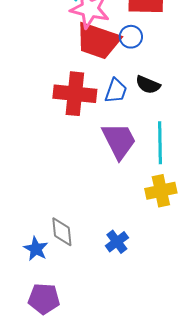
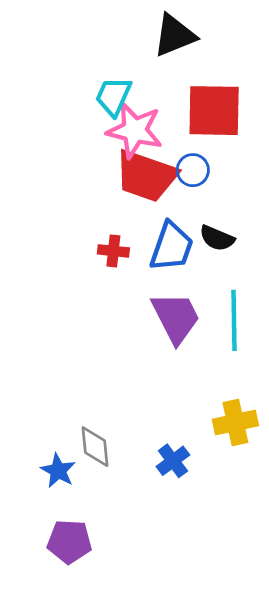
blue trapezoid: (116, 91) -> (172, 247), size x1.4
red cross: (75, 94) -> (113, 251), size x0.5
yellow cross: (161, 191) -> (235, 422), moved

